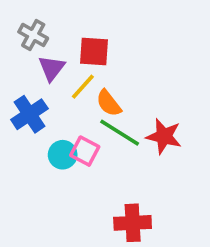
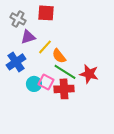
red square: (94, 52) -> (46, 13), moved
purple triangle: (52, 68) -> (28, 37), turned 35
red cross: (133, 223) -> (64, 89), moved

